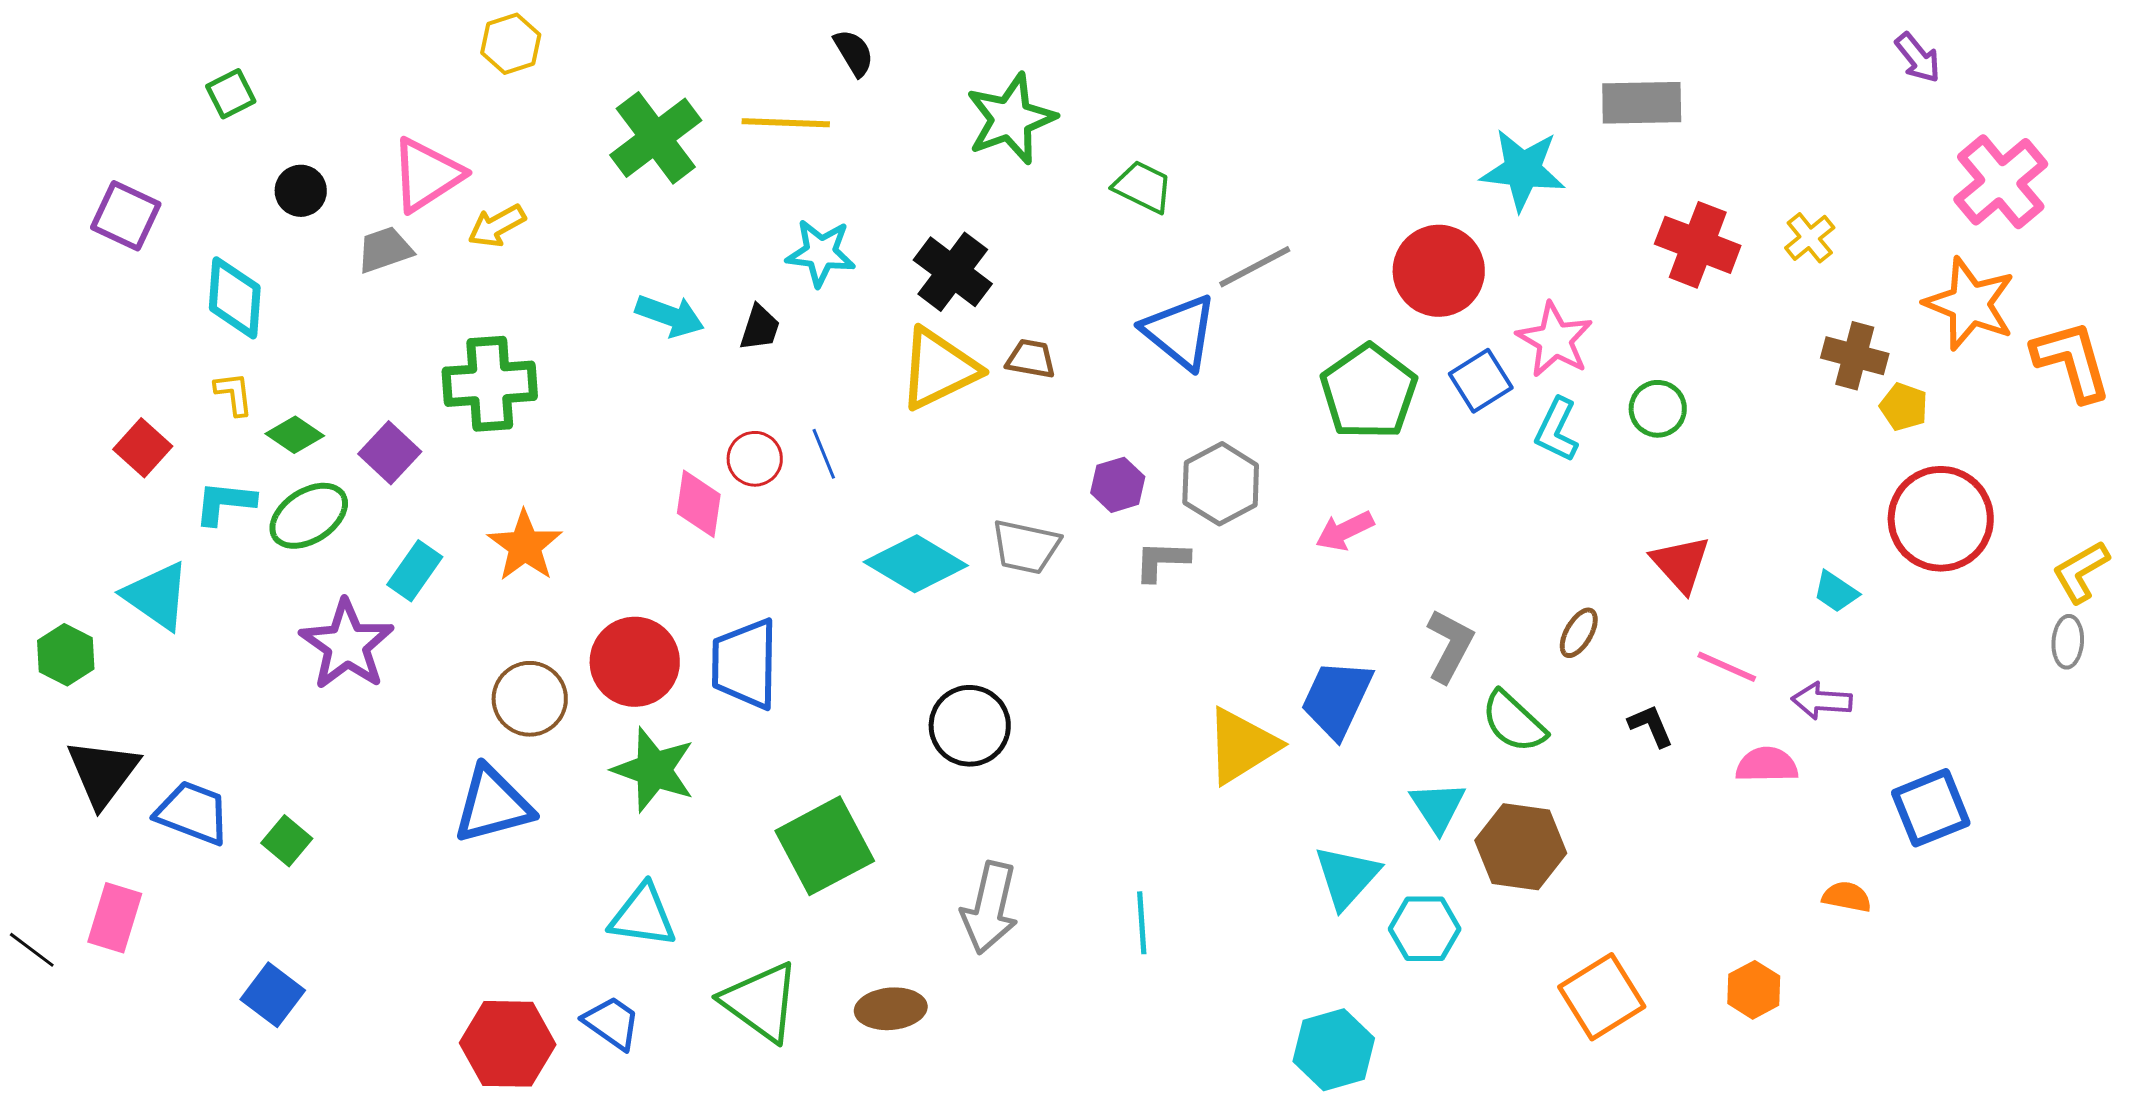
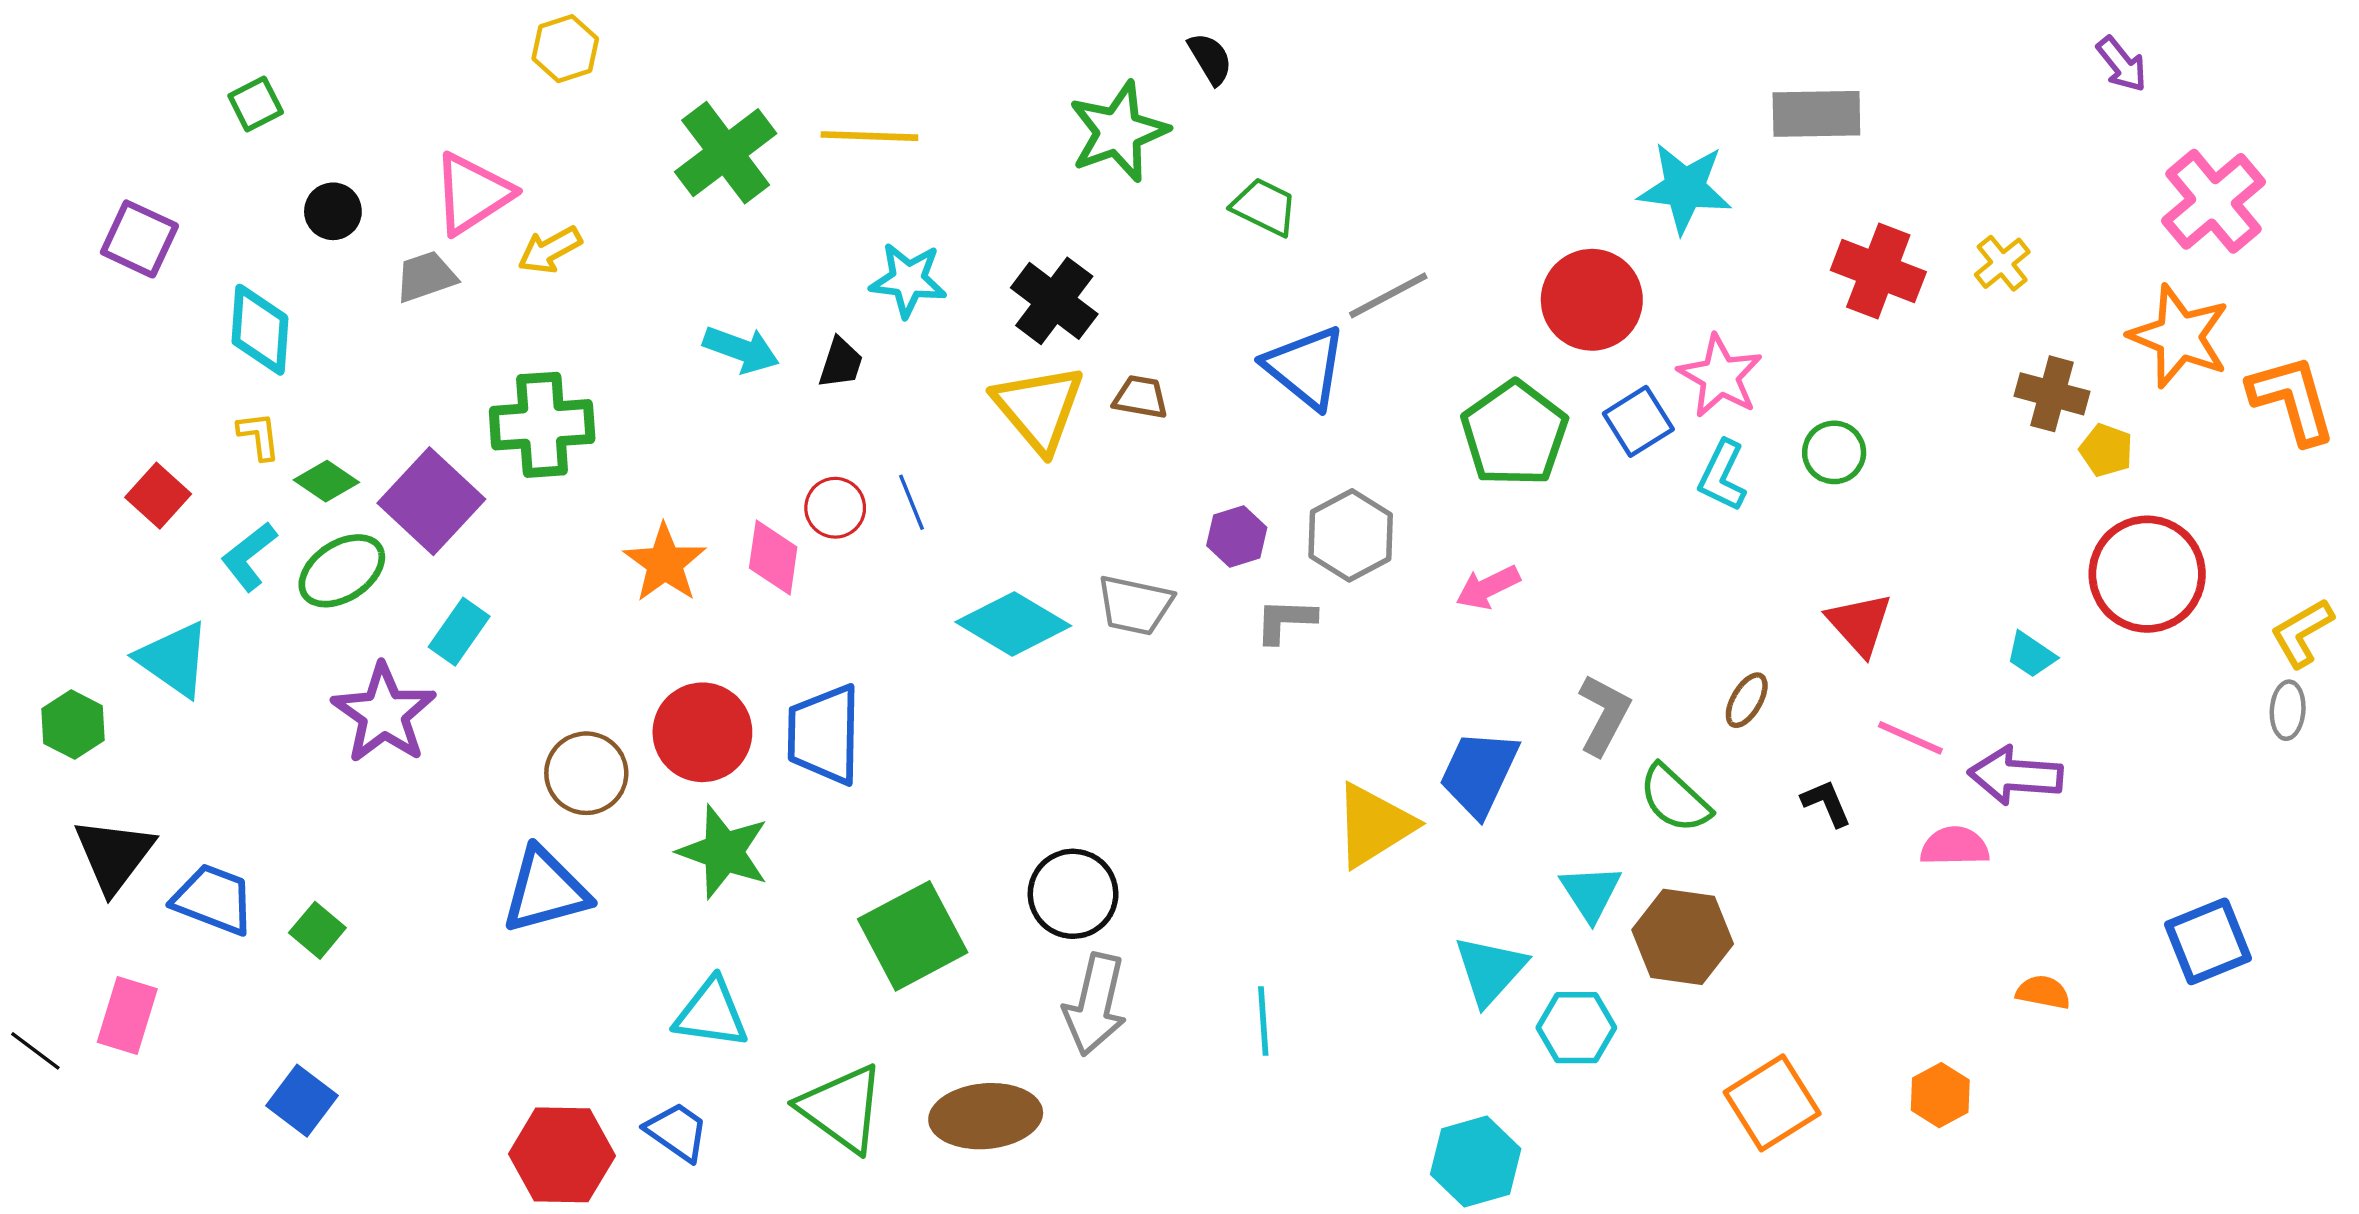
black semicircle: (854, 53) -> (1210, 59), moved
yellow triangle: (939, 369) -> (1039, 408), turned -44
purple square: (390, 453) -> (431, 501), size x1.5
cyan L-shape: (225, 503) -> (249, 556), turned -44
orange star: (525, 546) -> (665, 563), moved
purple arrow: (1822, 701) -> (2015, 775), size x1.4
black circle: (970, 726) -> (1073, 894), moved
blue square: (1931, 808) -> (2208, 941), moved
brown ellipse: (891, 1009) -> (986, 1116), size x1.4

